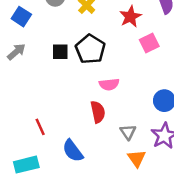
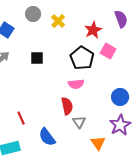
pink square: (149, 43) -> (108, 51), turned -35
black pentagon: (90, 49) -> (82, 58), moved
gray triangle: (128, 132) -> (79, 122), moved

